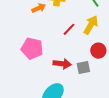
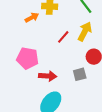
red arrow: (62, 64) -> (48, 76), moved

